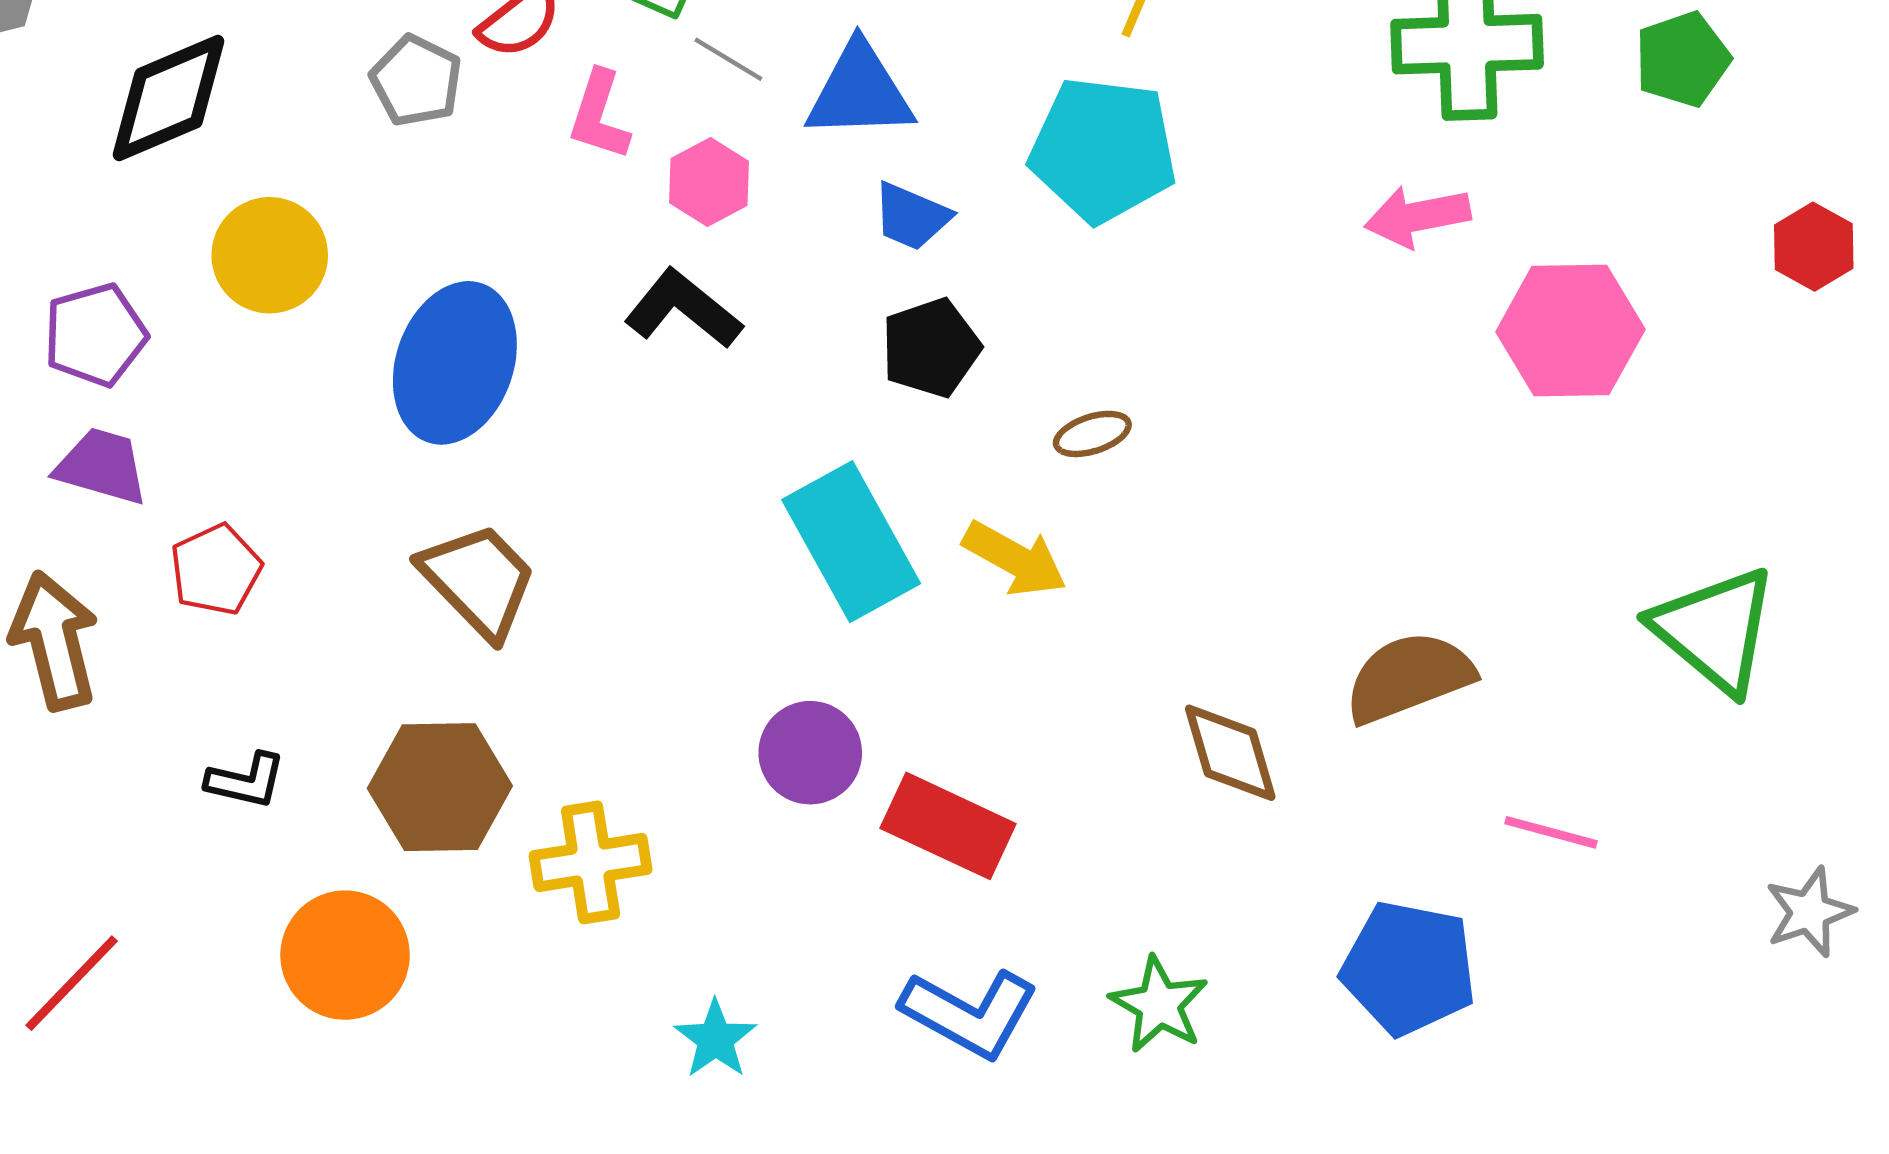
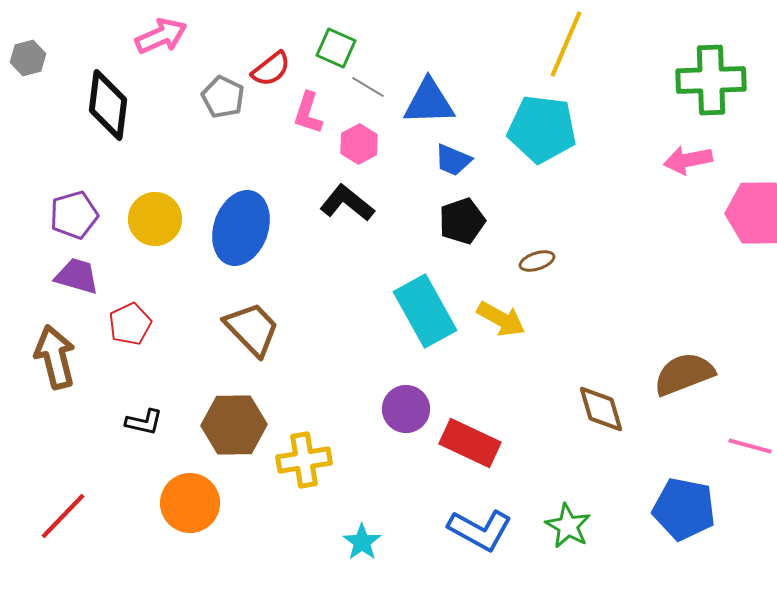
black diamond: (168, 98) -> (108, 105), turned -60
yellow circle: (270, 255) -> (155, 219), moved

